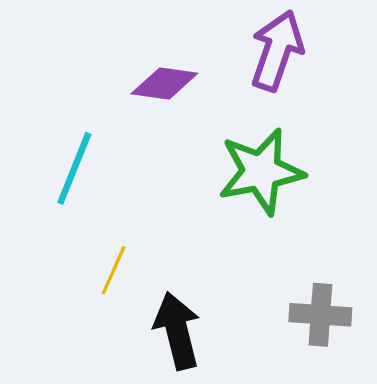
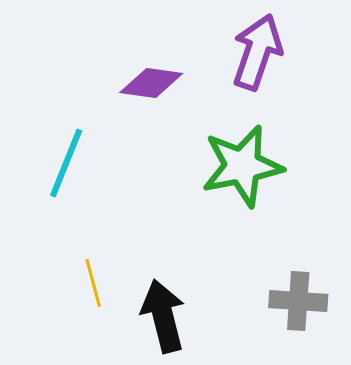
yellow line: (114, 270) -> (93, 283), moved, turned -39

